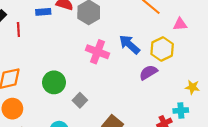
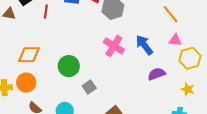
pink triangle: (180, 24) -> (175, 40), moved
yellow hexagon: (162, 49) -> (190, 58), moved
yellow star: (192, 87) -> (188, 89), moved

